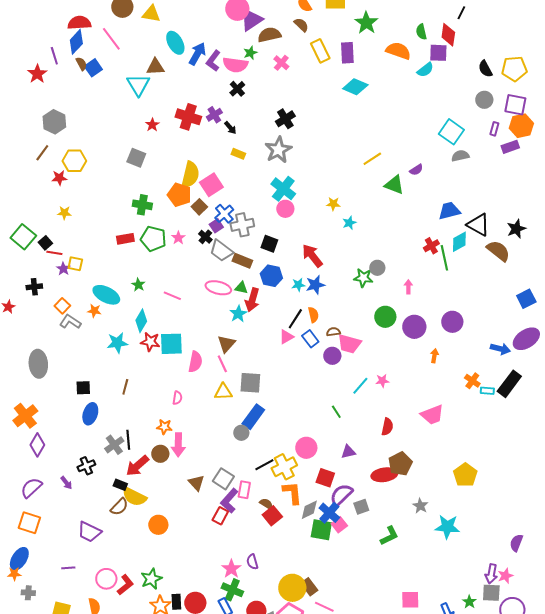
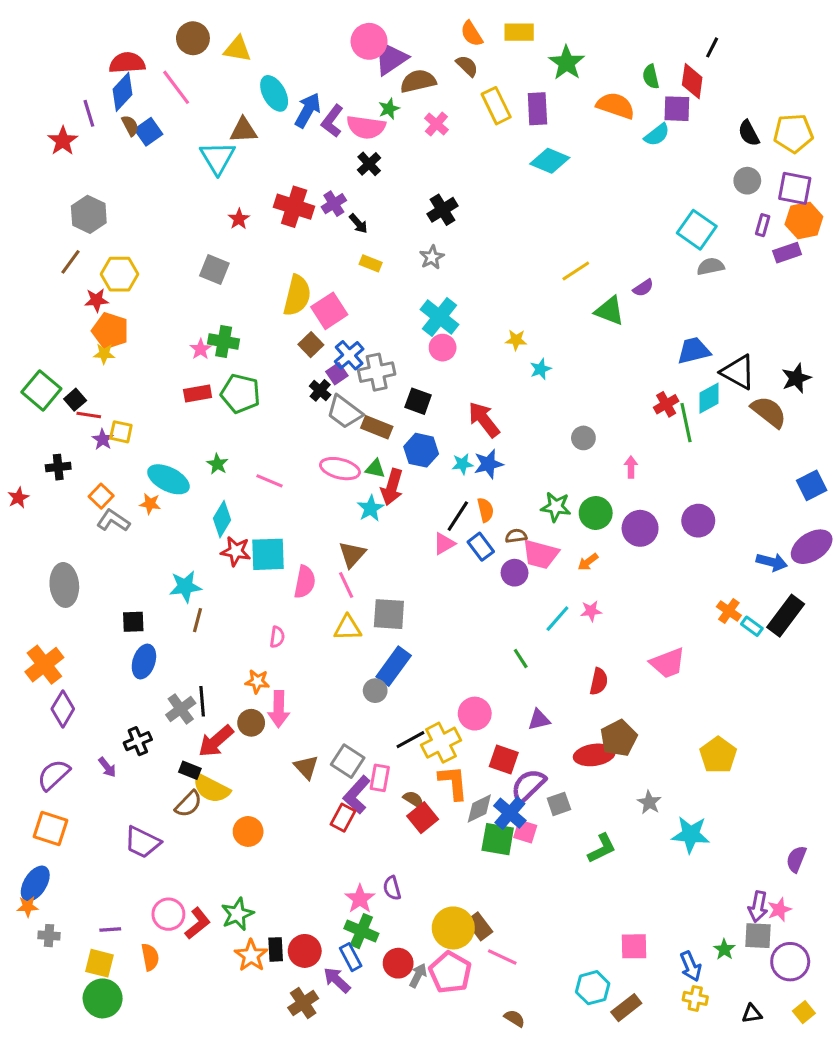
gray star: (278, 150) -> (432, 257), size x0.6
orange pentagon: (179, 195) -> (110, 331), moved
pink star: (178, 238) -> (201, 349), moved
green star: (363, 278) -> (556, 507), moved
cyan star: (117, 343) -> (185, 586), moved
orange arrow: (434, 356) -> (588, 562), moved, turned -136
cyan rectangle: (487, 391) -> (752, 626), turned 32
pink square: (339, 525) -> (525, 831), turned -35
purple line: (68, 568) -> (110, 929), moved

